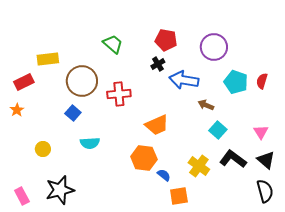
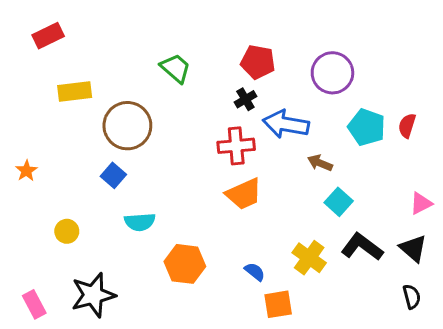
red rectangle: (24, 82) -> (48, 36), moved
red cross: (119, 94) -> (236, 146), moved
pink triangle: (261, 132) -> (421, 203), moved, turned 35
orange hexagon: (144, 158) -> (185, 264), moved
black semicircle: (265, 191) -> (412, 297), size x0.7

